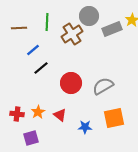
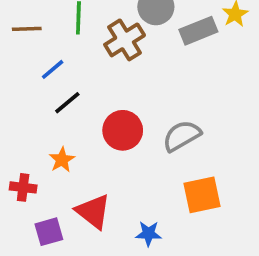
orange star: (38, 112) -> (62, 160), moved
red triangle: (60, 115) -> (93, 211), moved, size x1.5
blue star: (85, 127) -> (148, 234), moved

